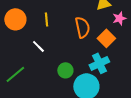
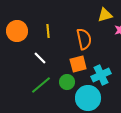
orange square: (106, 38) -> (78, 64), moved, turned 30
green line: (15, 74) -> (41, 85), moved

